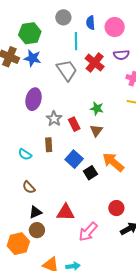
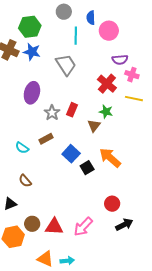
pink circle: (115, 27) -> (109, 31), moved
purple semicircle: (121, 55) -> (120, 60), moved
red cross: (95, 63) -> (107, 84), moved
green star: (97, 109) -> (106, 112), moved
red rectangle: (74, 124) -> (72, 110), moved, turned 48
brown rectangle: (49, 145) -> (46, 139), turned 64
black triangle: (35, 212) -> (10, 204), moved
red triangle: (65, 212) -> (54, 227), moved

